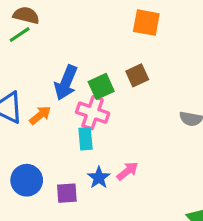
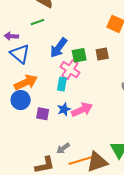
green line: (20, 35) -> (37, 22), moved
orange arrow: (40, 115) -> (26, 82), moved, size x1.6
pink arrow: (127, 171) -> (82, 110), size x1.5

